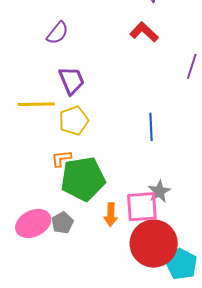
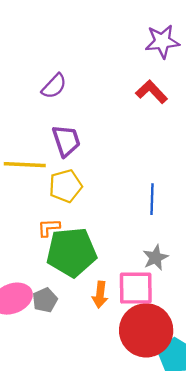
gray star: (159, 191) -> (155, 258), moved

